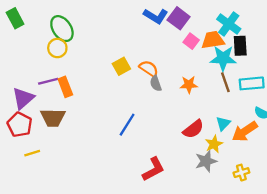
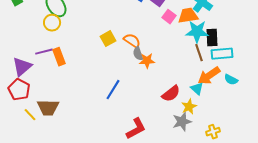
black rectangle: (240, 46) -> (212, 38), moved
orange star: (189, 85) -> (147, 61), moved
brown trapezoid: (53, 118) -> (48, 108), moved
cyan triangle: (223, 123) -> (197, 89), turned -32
orange arrow: (245, 131) -> (209, 76), moved
yellow line: (32, 153) -> (30, 115), turned 64

